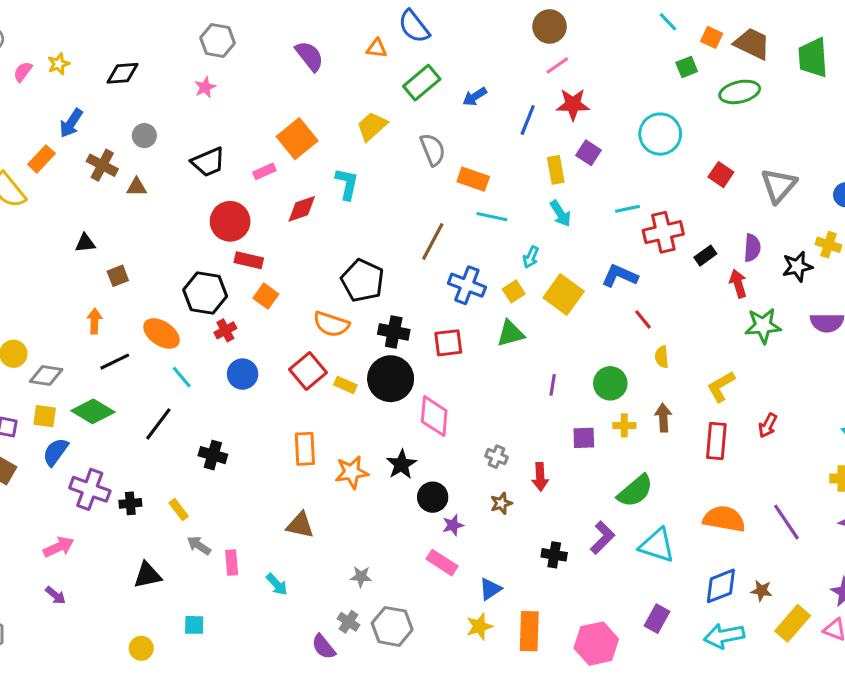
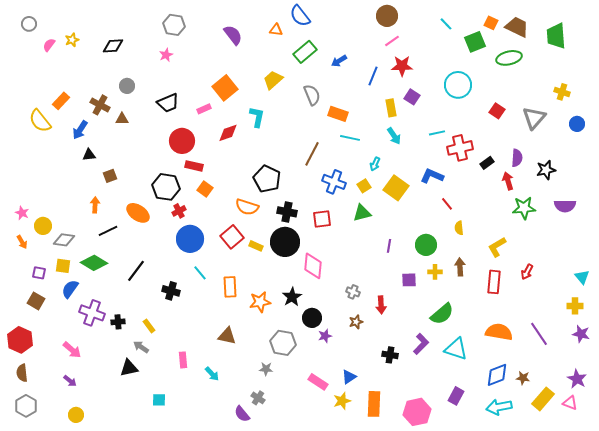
cyan line: (668, 22) -> (446, 24), moved
green square: (687, 67) -> (475, 42), size x1.5
blue arrow: (71, 123) -> (80, 130), moved
yellow cross: (828, 245) -> (562, 92), moved
blue circle: (243, 374) -> (190, 239), size x1.4
cyan line: (182, 377) -> (200, 273), moved
gray arrow: (199, 545) -> (141, 347), moved
pink arrow: (59, 547) -> (72, 350), turned 66
pink rectangle: (442, 563) -> (318, 382), moved
gray hexagon: (392, 626) -> (283, 343), moved
yellow circle: (141, 648) -> (76, 415), moved

